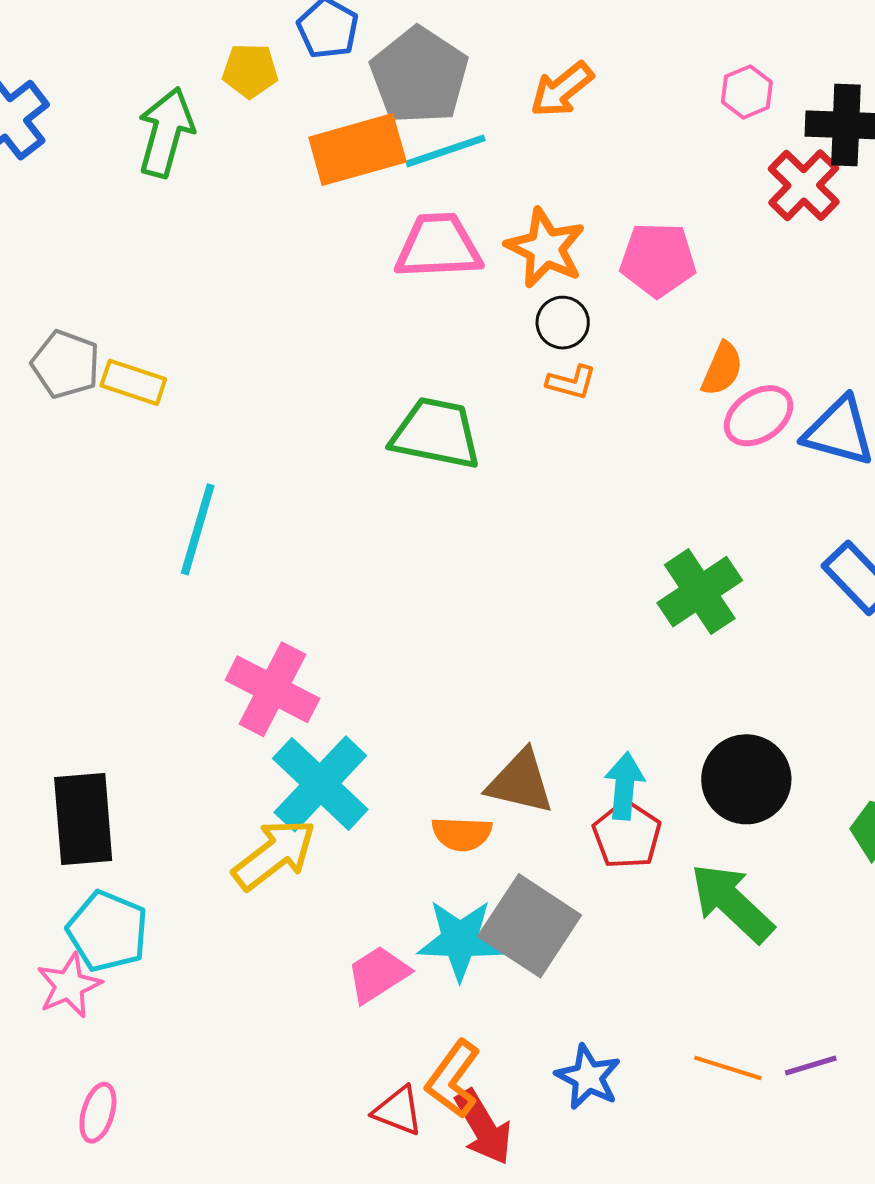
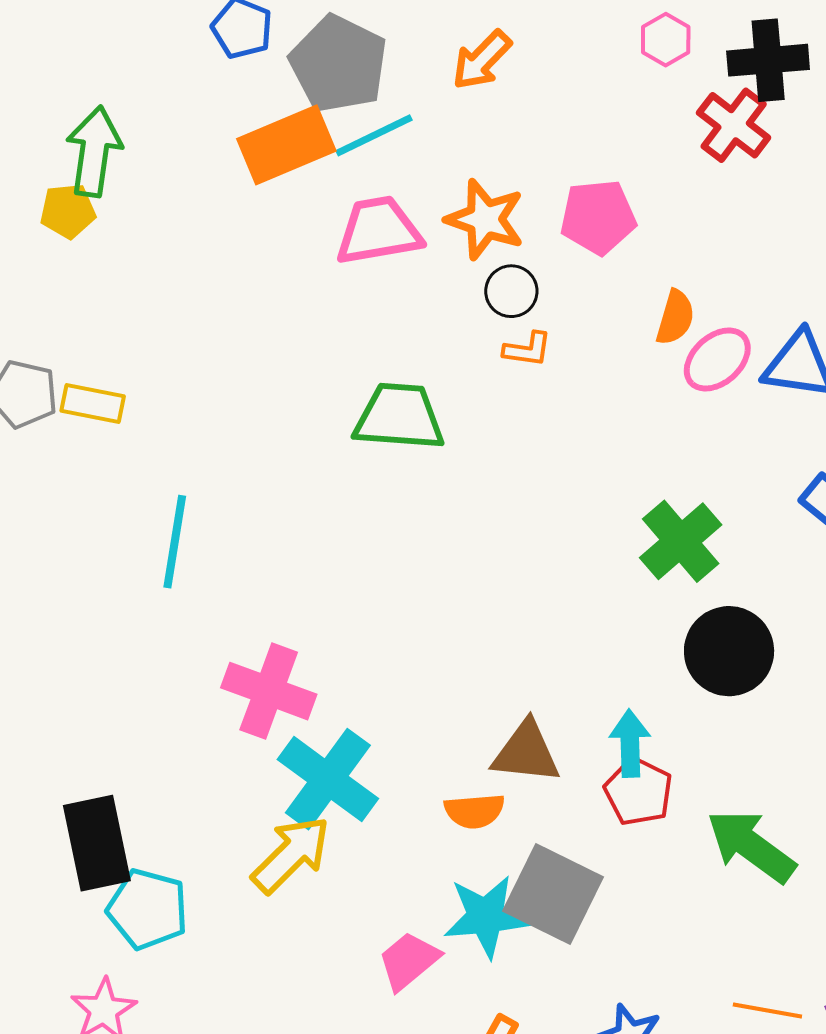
yellow pentagon: (250, 71) -> (68, 211), moved
black circle: (746, 779) -> (729, 651), moved
cyan pentagon: (108, 931) -> (148, 909), moved

